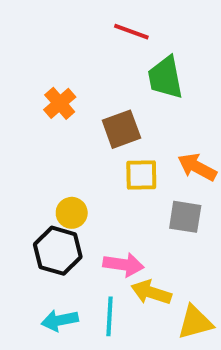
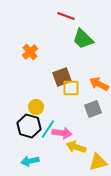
green trapezoid: (165, 77) -> (83, 39), turned -35
brown square: (121, 129) -> (62, 77), moved
gray square: (185, 217) -> (93, 109), turned -30
cyan line: (110, 316) -> (48, 129), moved, turned 30

